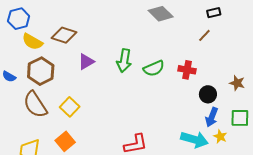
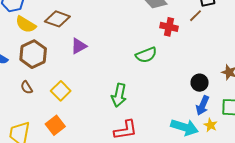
brown line: (204, 35) -> (195, 16), moved
green arrow: (124, 61) -> (119, 95), moved
red cross: (187, 70) -> (169, 27), moved
brown semicircle: (35, 105) -> (27, 87), size x0.5

